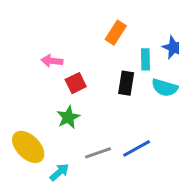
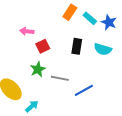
cyan rectangle: (145, 59) -> (90, 18), moved, turned -48
gray line: (98, 153) -> (60, 78), moved, turned 30

